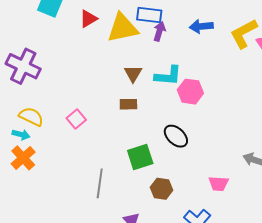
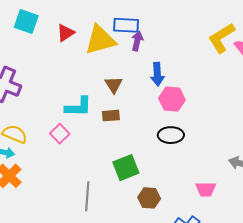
blue arrow: (201, 26) -> (157, 74), moved, turned -85
cyan L-shape: (168, 76) -> (78, 107), moved
black ellipse: (176, 136) -> (171, 135), moved, turned -40

